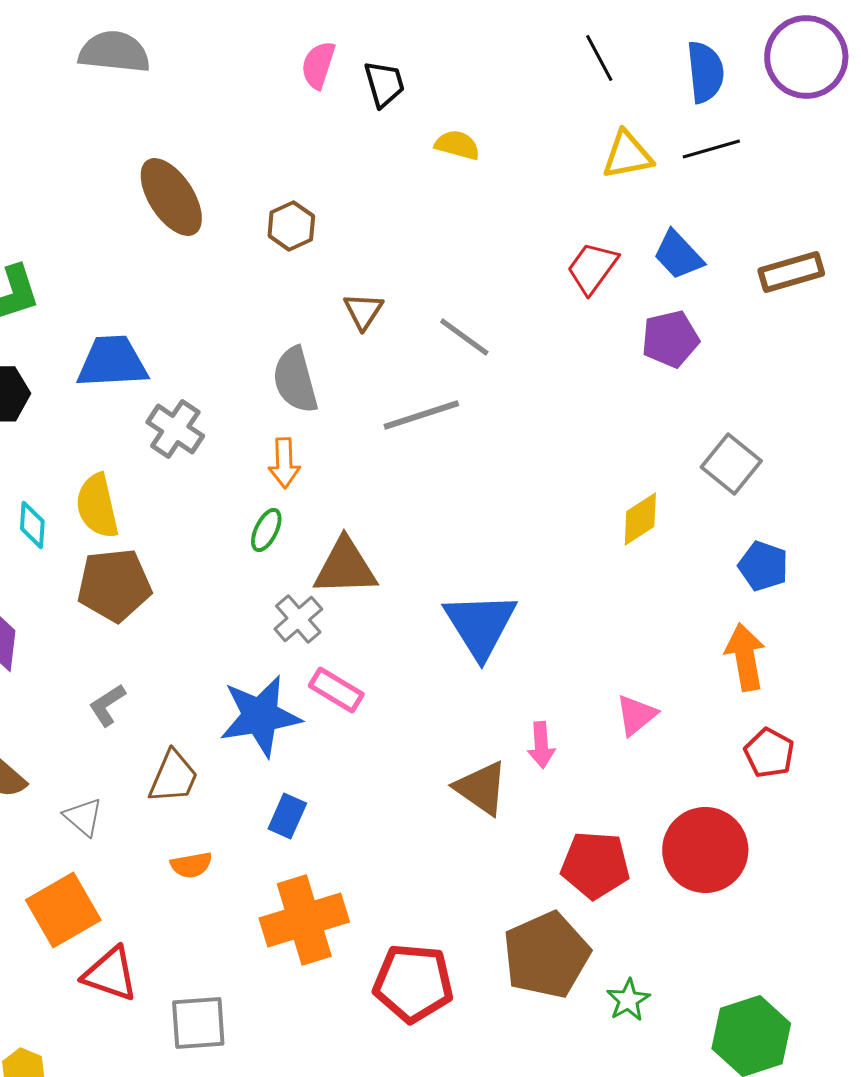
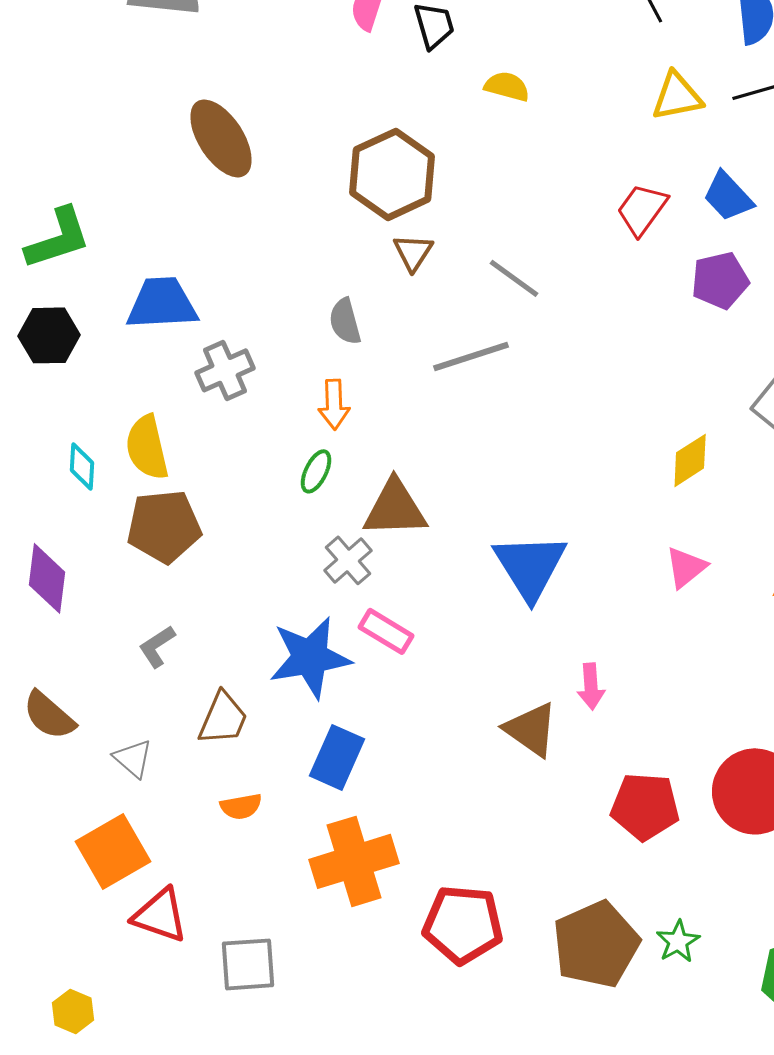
brown hexagon: (291, 226) -> (392, 174), moved, size x1.8
gray semicircle: (295, 380) -> (345, 321), size x0.7
gray cross: (175, 429) -> (225, 370), turned 32
pink triangle: (636, 715) -> (686, 567), moved
blue rectangle: (287, 816) -> (337, 757), size x1.4
brown pentagon: (546, 955) -> (596, 944), moved

